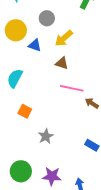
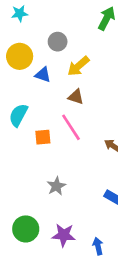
pink line: (72, 88) -> (71, 127), moved, turned 45
orange square: (25, 111) -> (43, 137), moved, turned -32

